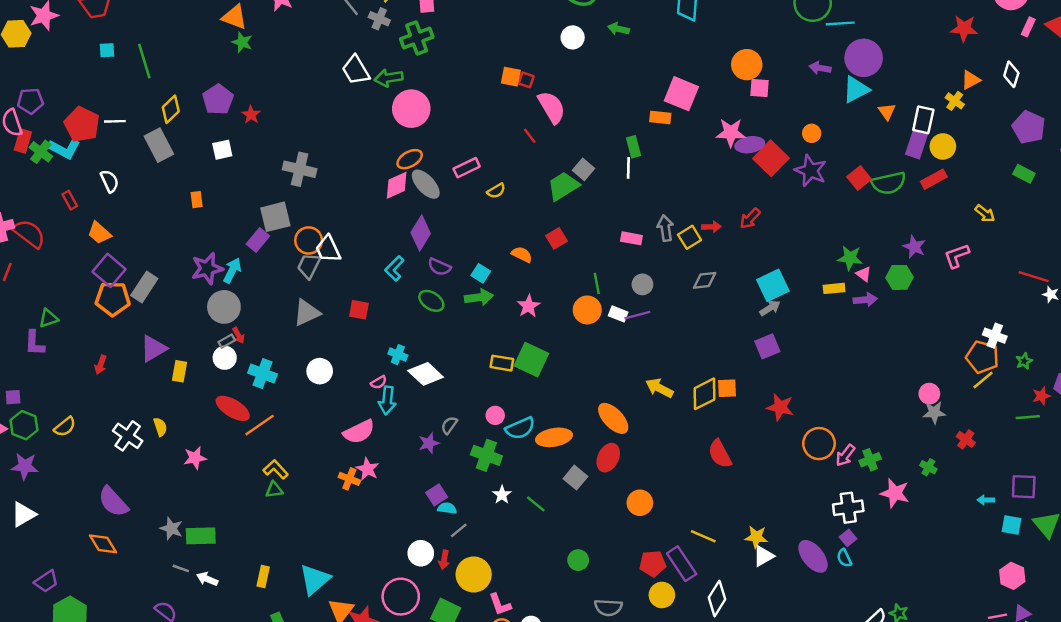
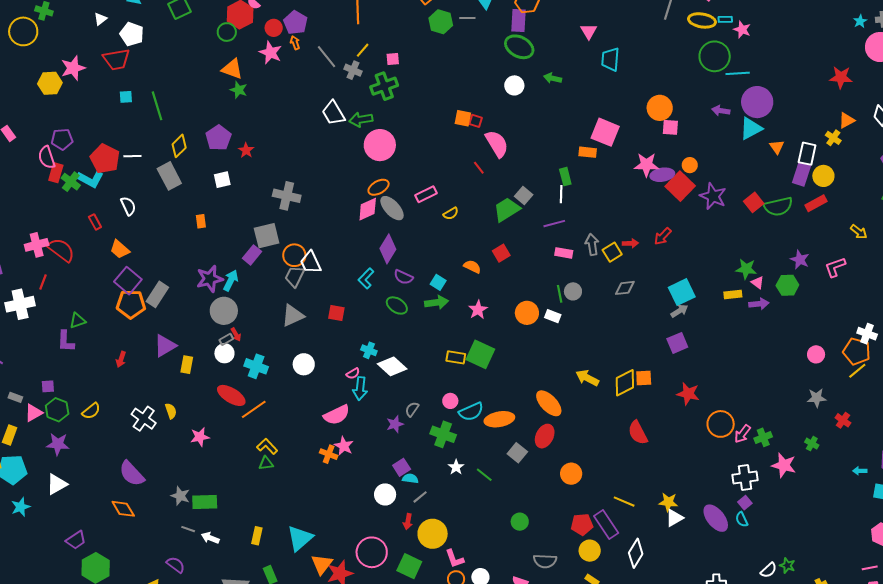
orange circle: (812, 133) -> (690, 165), moved
green line: (597, 283) -> (560, 294), moved
purple line: (637, 315) -> (554, 224), moved
pink circle: (929, 394) -> (816, 354), moved
white circle: (421, 553) -> (385, 494), moved

